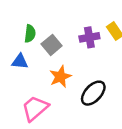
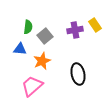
orange star: (60, 77) -> (42, 61), moved
black ellipse: (93, 93) -> (78, 74), turned -55

